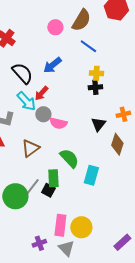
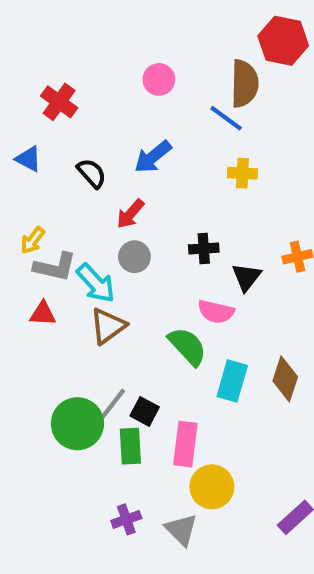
brown semicircle: (81, 20) -> (244, 84), moved, turned -30
black semicircle: (22, 73) -> (92, 173), size x0.7
black cross: (95, 87) -> (204, 249), moved
cyan arrow: (26, 101) -> (96, 283), moved
pink semicircle: (58, 123) -> (216, 312), moved
brown diamond: (117, 144) -> (285, 379), moved
green rectangle: (53, 178) -> (130, 446), moved
pink rectangle: (60, 225) -> (185, 444), moved

